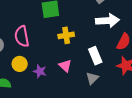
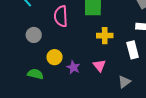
pink semicircle: (22, 36) -> (61, 16), moved
white rectangle: (95, 56) -> (133, 50), moved

